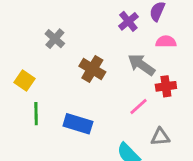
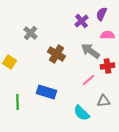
green line: (36, 114) -> (17, 102), moved

